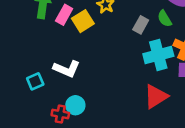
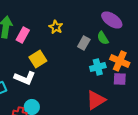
yellow square: (83, 21) -> (38, 59), moved
cyan cross: (158, 55) -> (98, 67), size x0.7

